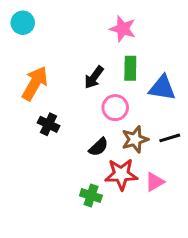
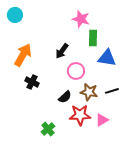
green rectangle: (130, 68) -> (93, 38), moved
brown star: (135, 139) -> (89, 92), turned 30
green cross: (91, 196) -> (48, 129), moved, turned 32

